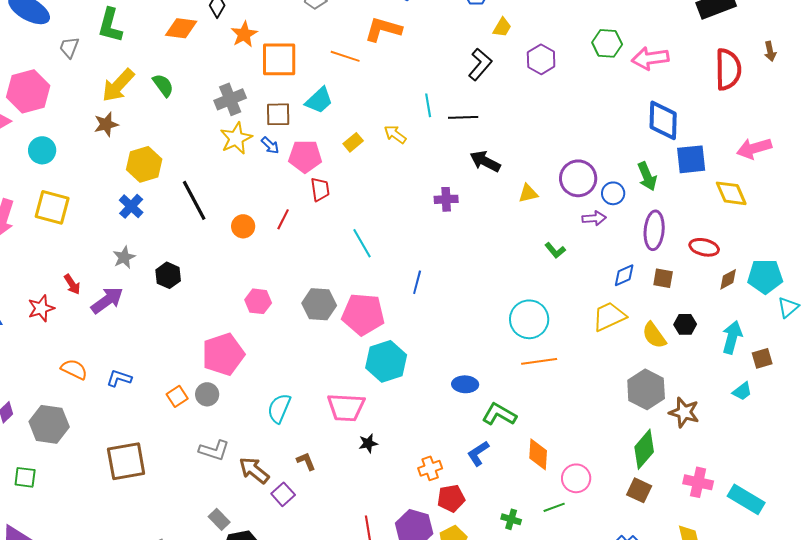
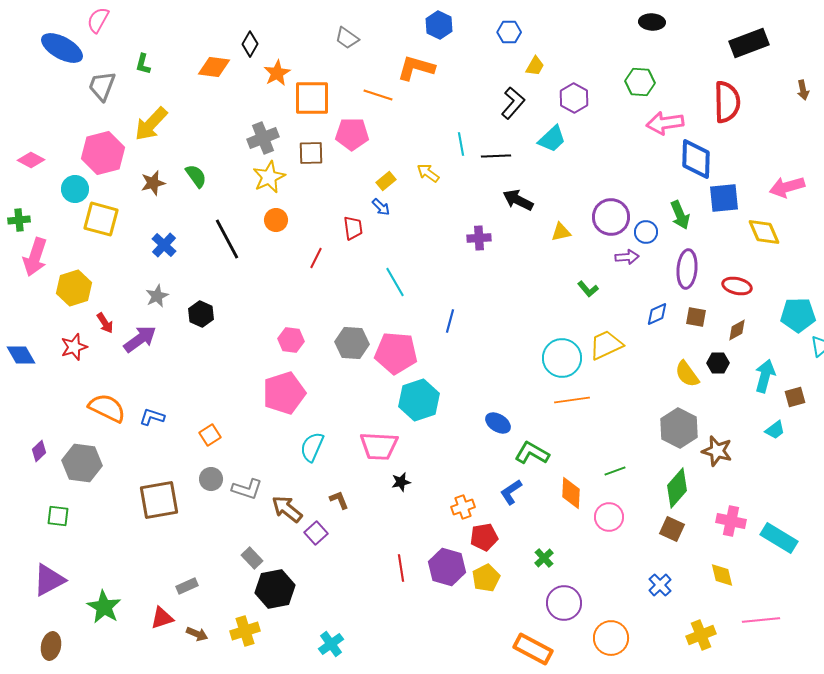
green L-shape: (110, 25) -> (143, 64), size x0.6
gray trapezoid: (69, 47) -> (102, 86), size x1.4
pink arrow: (650, 58) -> (665, 123), moved
red semicircle: (728, 69) -> (727, 102), moved
green semicircle: (163, 85) -> (196, 176), moved
pink hexagon: (28, 91) -> (103, 153), moved
cyan trapezoid: (319, 100) -> (552, 139), moved
brown star: (106, 124) -> (153, 183), moved
blue arrow: (270, 145) -> (381, 207), moved
pink pentagon: (305, 156) -> (352, 134), moved
yellow hexagon: (144, 164) -> (74, 288), moved
yellow square: (52, 207) -> (101, 219), moved
orange circle: (243, 226) -> (276, 220), moved
brown diamond: (728, 279) -> (737, 330), moved
yellow trapezoid: (609, 316) -> (606, 345), moved
pink pentagon: (223, 354) -> (284, 393), moved
orange semicircle: (74, 369) -> (107, 408), size x1.4
blue ellipse: (465, 384) -> (498, 423), turned 30
gray circle: (207, 394) -> (211, 479), moved
green line: (554, 507) -> (615, 471), moved
green cross: (511, 519) -> (544, 558), turned 30

